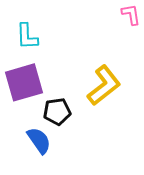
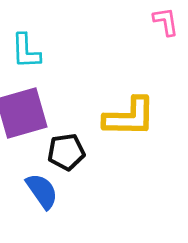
yellow L-shape: (104, 85) -> (129, 117), turned 39

